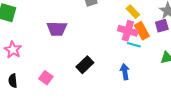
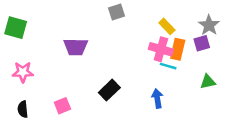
orange rectangle: (142, 31) -> (178, 49), turned 42
pink star: (13, 50) -> (23, 72), turned -30
pink square: (46, 78) -> (62, 106), turned 32

